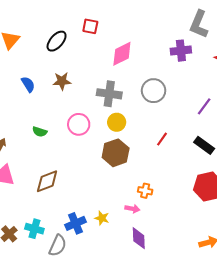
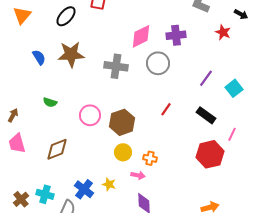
purple cross: (181, 51) -> (176, 35), moved
pink diamond: (122, 54) -> (141, 36), moved
brown star: (62, 81) -> (71, 54), size x1.5
yellow circle: (117, 122) -> (123, 152), moved
pink circle: (79, 124) -> (90, 115), moved
blue cross: (76, 223) -> (84, 189), turned -30

